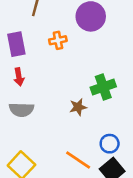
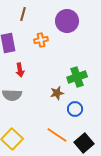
red arrow: (19, 77) -> (20, 70), moved
blue circle: (110, 144) -> (75, 109), moved

